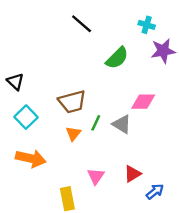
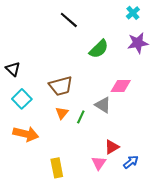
cyan cross: (147, 25) -> (133, 13), moved, turned 32
green line: (96, 123) -> (81, 117), moved
pink triangle: (96, 176) -> (99, 163), moved

